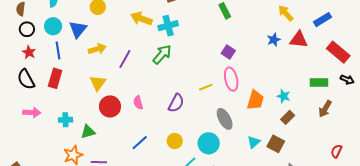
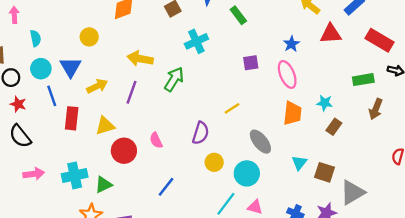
yellow arrow: (141, 19) -> (140, 59), moved
cyan cross: (168, 26) -> (196, 41), moved
blue star: (274, 40) -> (291, 44), moved
purple square: (228, 52) -> (251, 63), turned -32
red rectangle: (55, 78) -> (72, 118), moved
pink ellipse: (231, 79) -> (287, 74), moved
yellow triangle: (98, 83) -> (105, 126), turned 48
cyan cross: (65, 120) -> (75, 175), size x1.5
yellow circle: (175, 141) -> (214, 162), moved
brown square: (276, 144) -> (325, 172), moved

